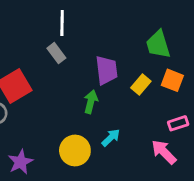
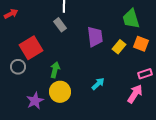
green arrow: (91, 102) -> (55, 70), moved
yellow circle: (75, 151) -> (60, 92), moved
pink arrow: (164, 152) -> (135, 94), turned 78

